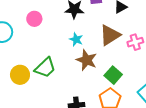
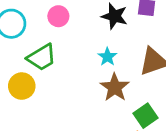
green trapezoid: (45, 68) -> (42, 57), moved

